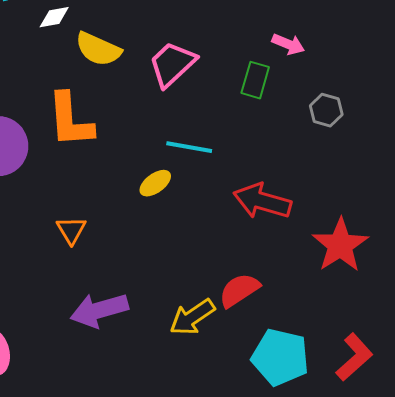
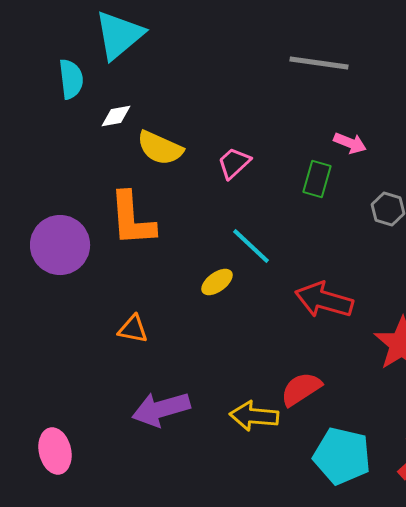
pink trapezoid: (172, 64) -> (234, 163), size x0.7
cyan line: (189, 147) -> (251, 246), turned 33
orange triangle: (71, 230) -> (133, 329), turned -48
yellow arrow: (192, 317) -> (254, 416), turned 39

